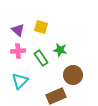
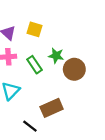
brown circle: (73, 75) -> (74, 69), moved

